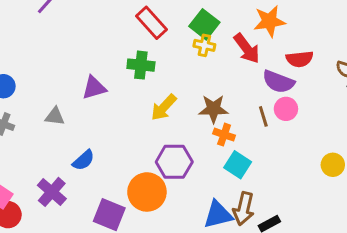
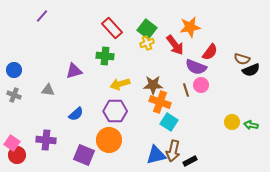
yellow cross: (204, 45) -> (147, 43), turned -32
red semicircle: (300, 59) -> (210, 52), turned -48
yellow arrow: (164, 107) -> (120, 84), turned 30
orange cross: (224, 135) -> (160, 102), size x1.5
blue semicircle: (84, 160) -> (76, 114), moved
purple hexagon: (174, 162) -> (115, 111), moved
purple cross: (52, 192) -> (46, 140), turned -36

